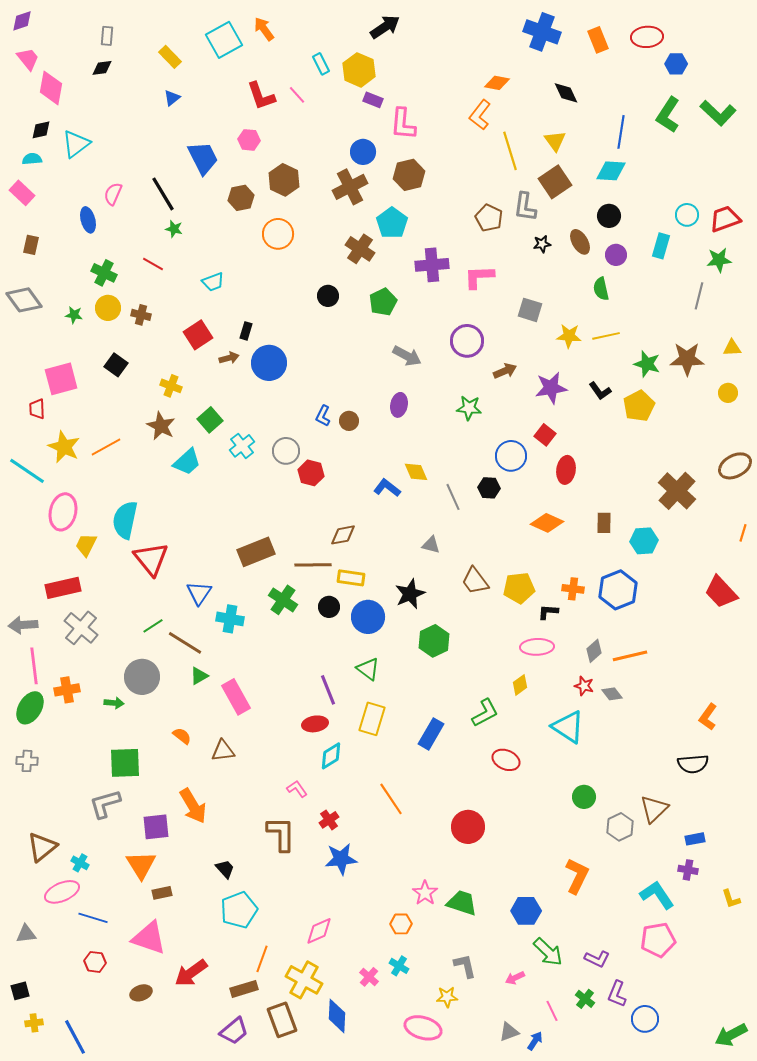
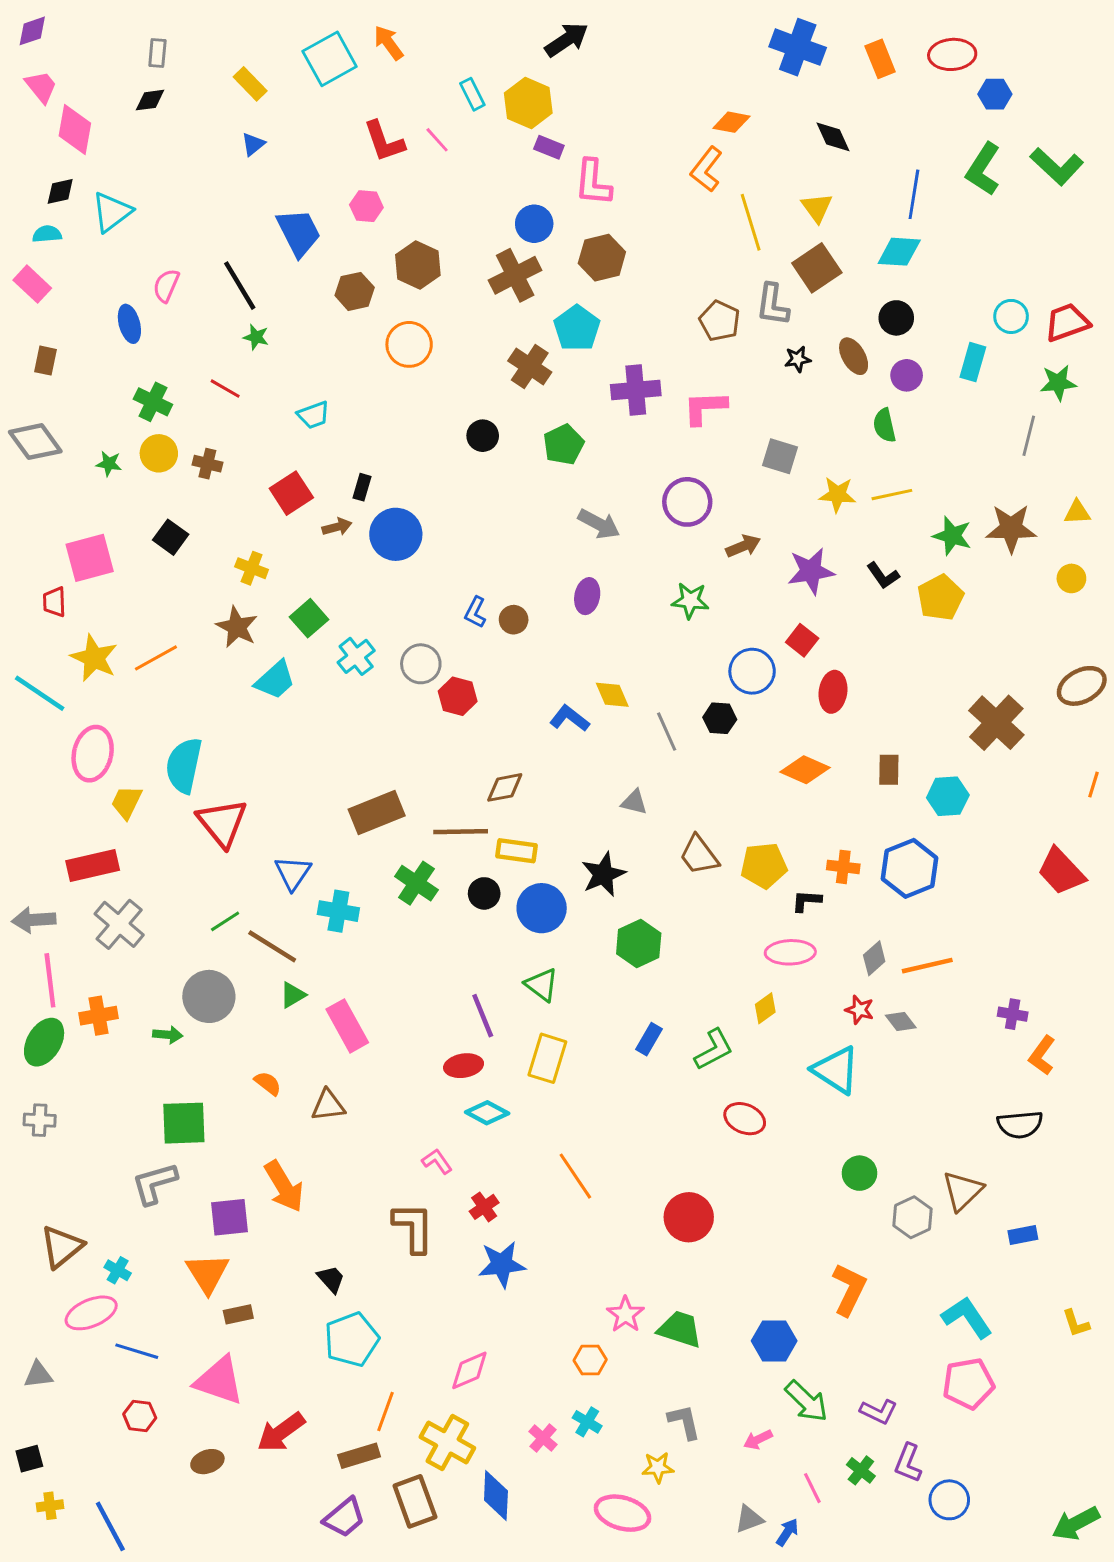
blue rectangle: (431, 734) -> (649, 1039), moved, size x0.7
cyan diamond: (331, 756) -> (487, 1113), turned 60
purple cross: (688, 870) -> (1013, 1014), moved

